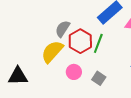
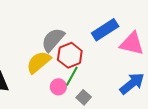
gray semicircle: (63, 29) -> (53, 40), size x1.4
green line: (98, 43) -> (72, 76), moved

